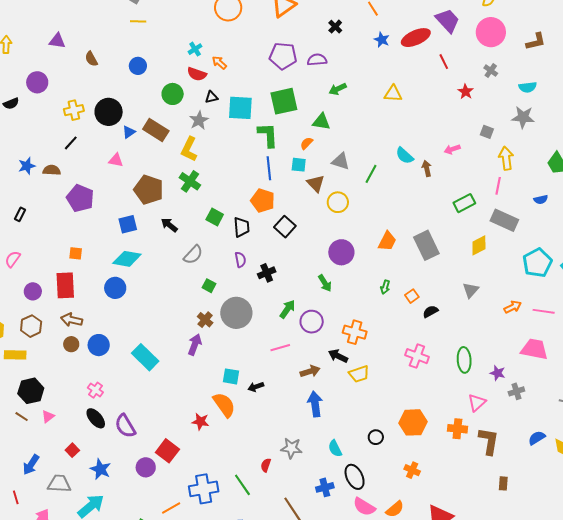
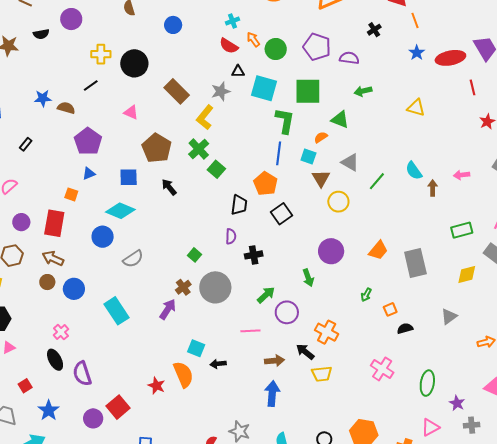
green circle: (173, 94) -> (276, 49), moved
blue triangle: (129, 132) -> (89, 174), moved
green square: (215, 217) -> (216, 169), moved
gray semicircle: (193, 255) -> (133, 259), moved

